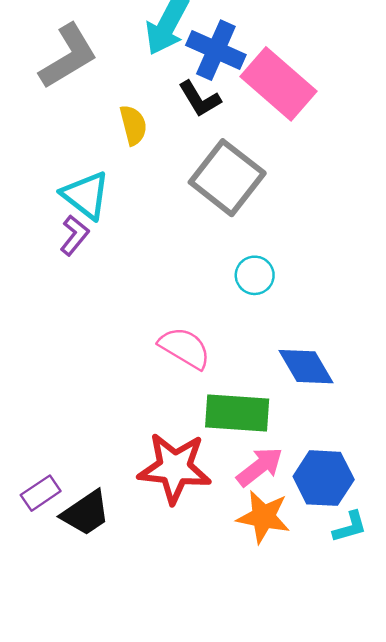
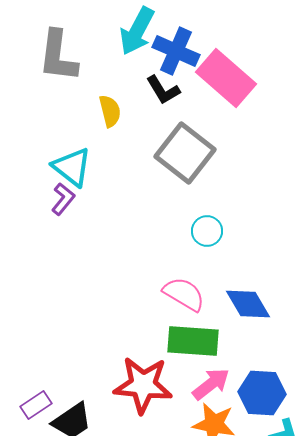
gray L-shape: (68, 56) -> (58, 56), turned 128
pink semicircle: (185, 348) -> (184, 294), moved

